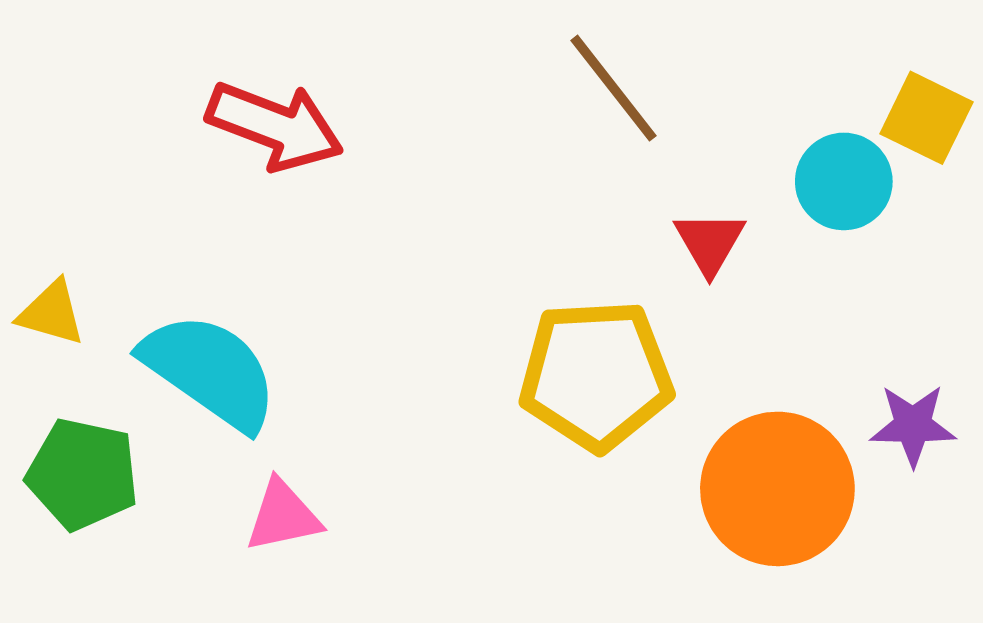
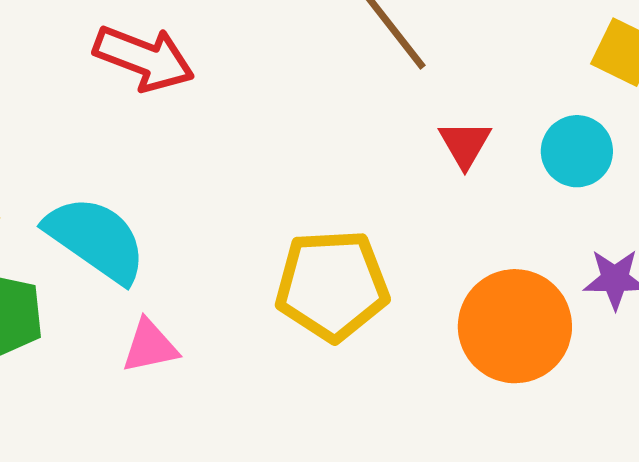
cyan circle: (844, 181) -> (577, 151), moved
yellow pentagon: (596, 375) -> (332, 285), moved

